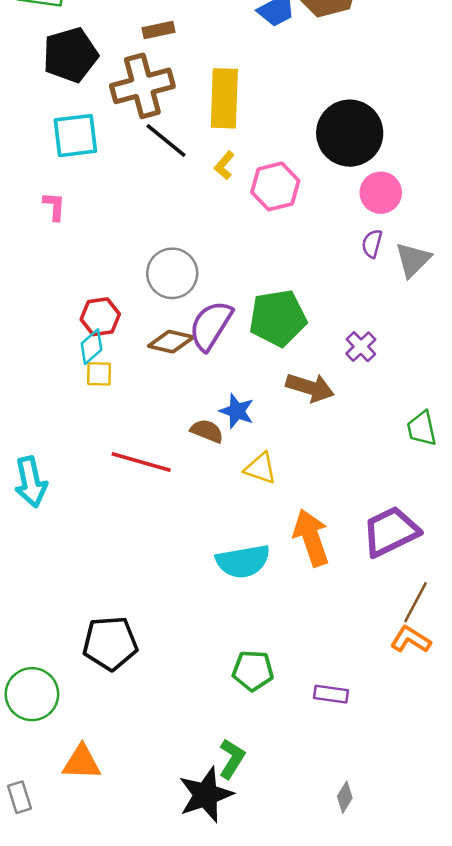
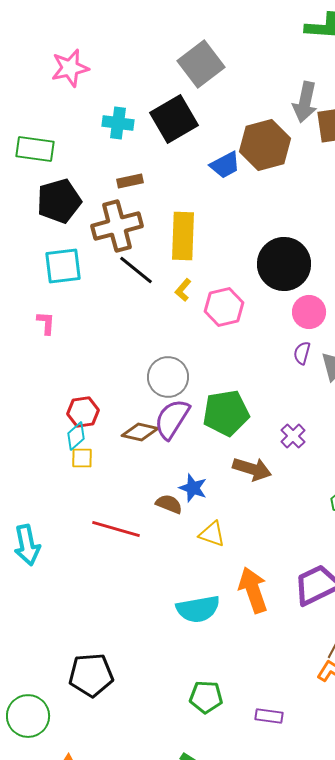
gray circle: (172, 273) -> (168, 377), moved

